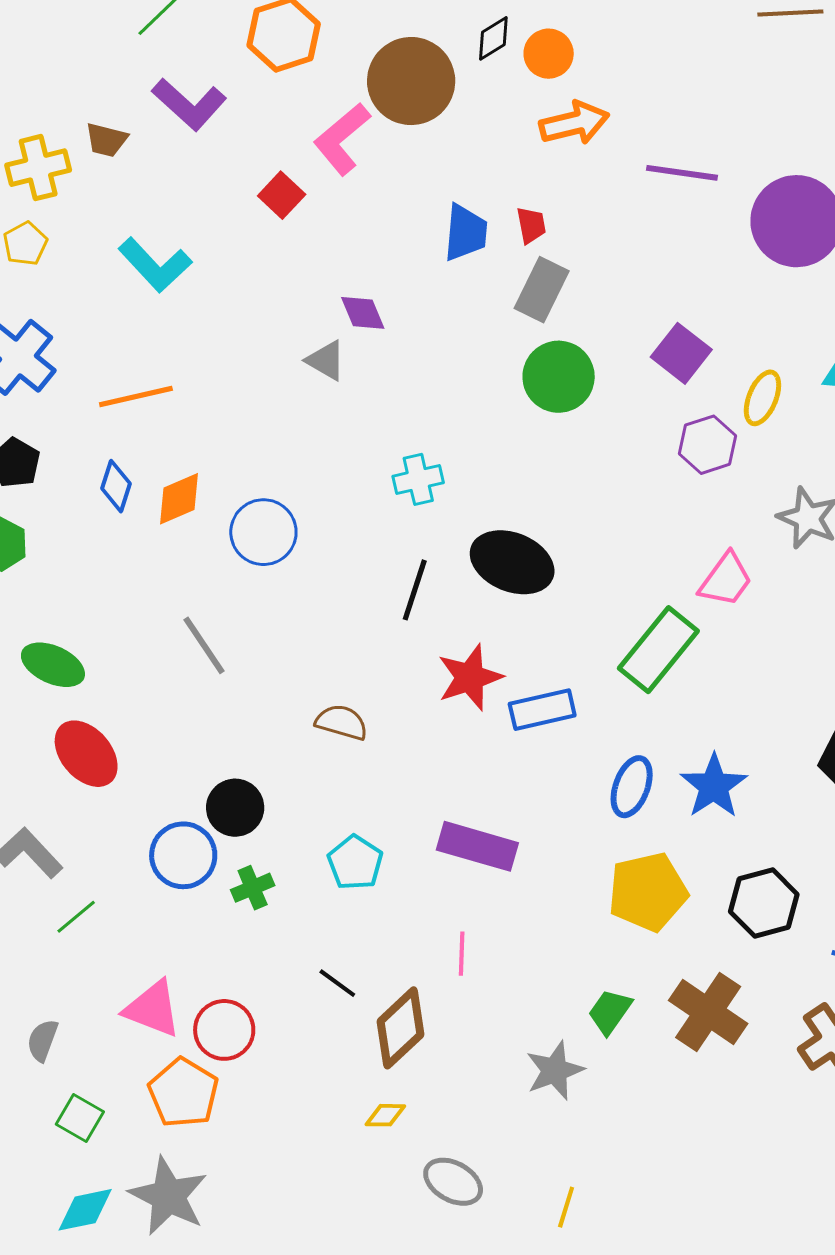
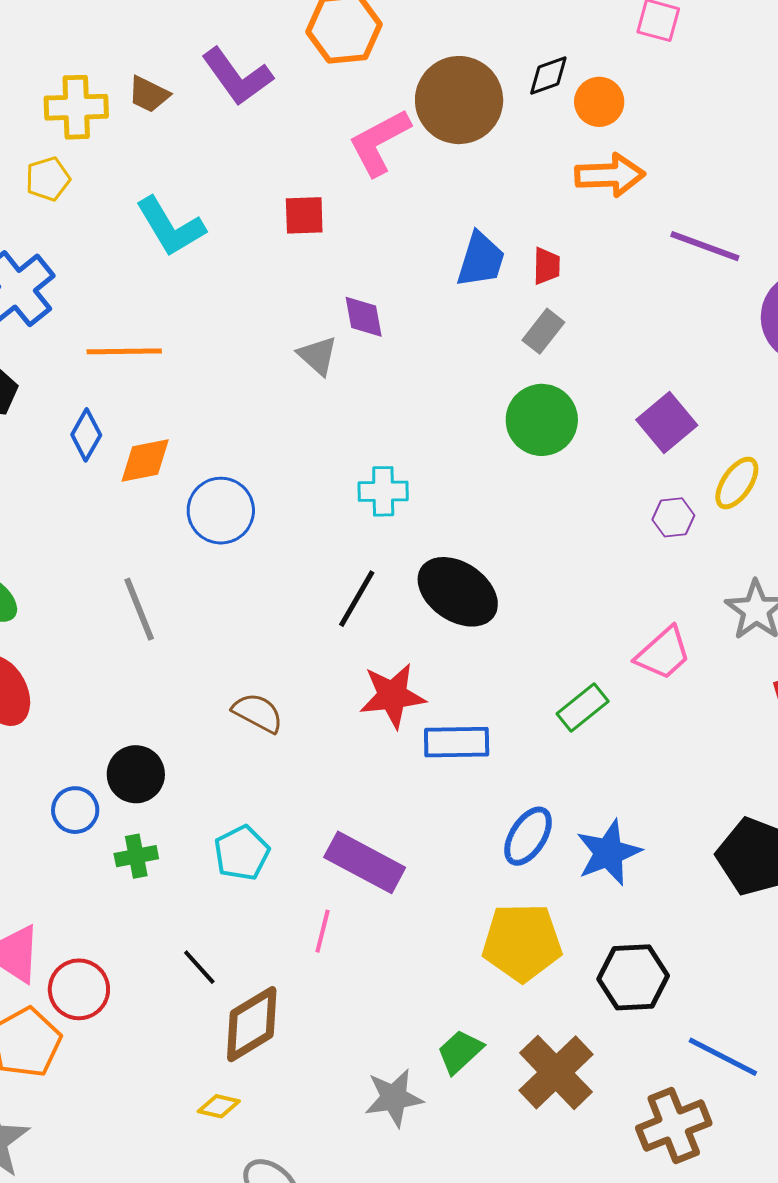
red square: (282, 195) -> (304, 215), moved, turned 33
gray rectangle: (542, 290) -> (543, 331), size x0.7
purple hexagon: (708, 445) -> (673, 517), size x0.7
green rectangle: (658, 650) -> (583, 708), size x0.6
blue circle: (183, 855) -> (75, 810), size x0.7
pink line: (462, 954) -> (323, 931), moved

